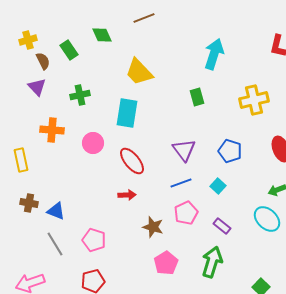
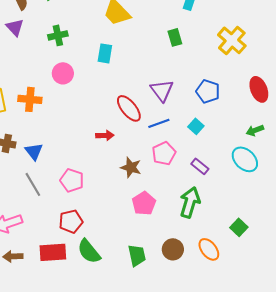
yellow cross: (254, 100) -> (232, 40), turned -36
cyan rectangle: (127, 113) -> (105, 53), size x0.7
orange cross: (52, 130) -> (30, 99), moved
pink circle: (93, 143) -> (63, 73), moved
red ellipse: (132, 161) -> (129, 108), moved
blue triangle: (56, 211) -> (34, 151), turned 30

